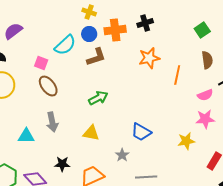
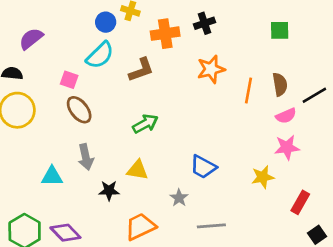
green square: (202, 30) -> (280, 30), turned 35
blue circle: (89, 34) -> (106, 22), moved
brown semicircle: (207, 60) -> (280, 84), moved
black star: (62, 164) -> (109, 191), moved

